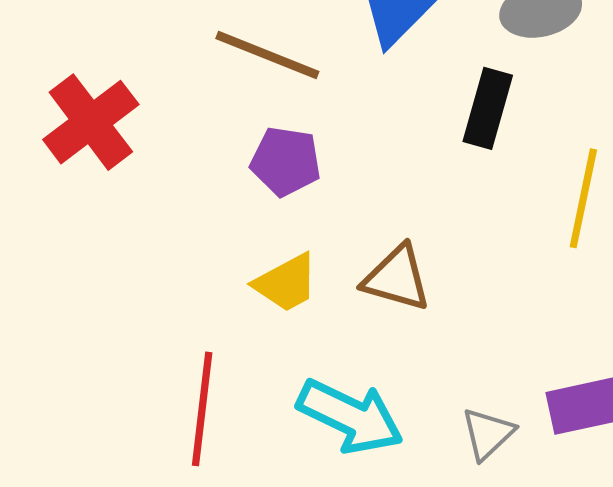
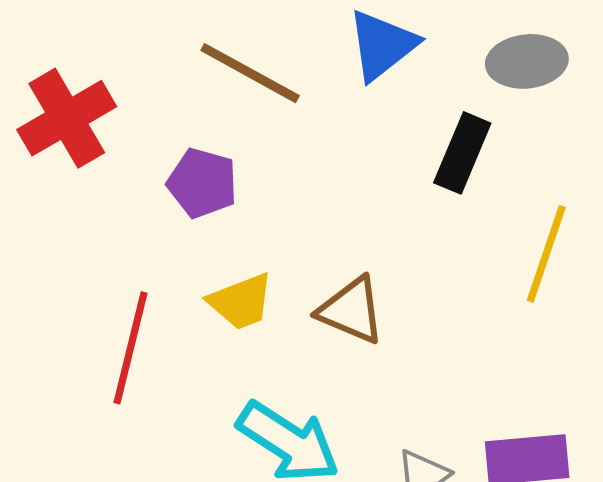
purple pentagon: (286, 161) -> (202, 183), moved
red line: (202, 409) -> (131, 348), moved

